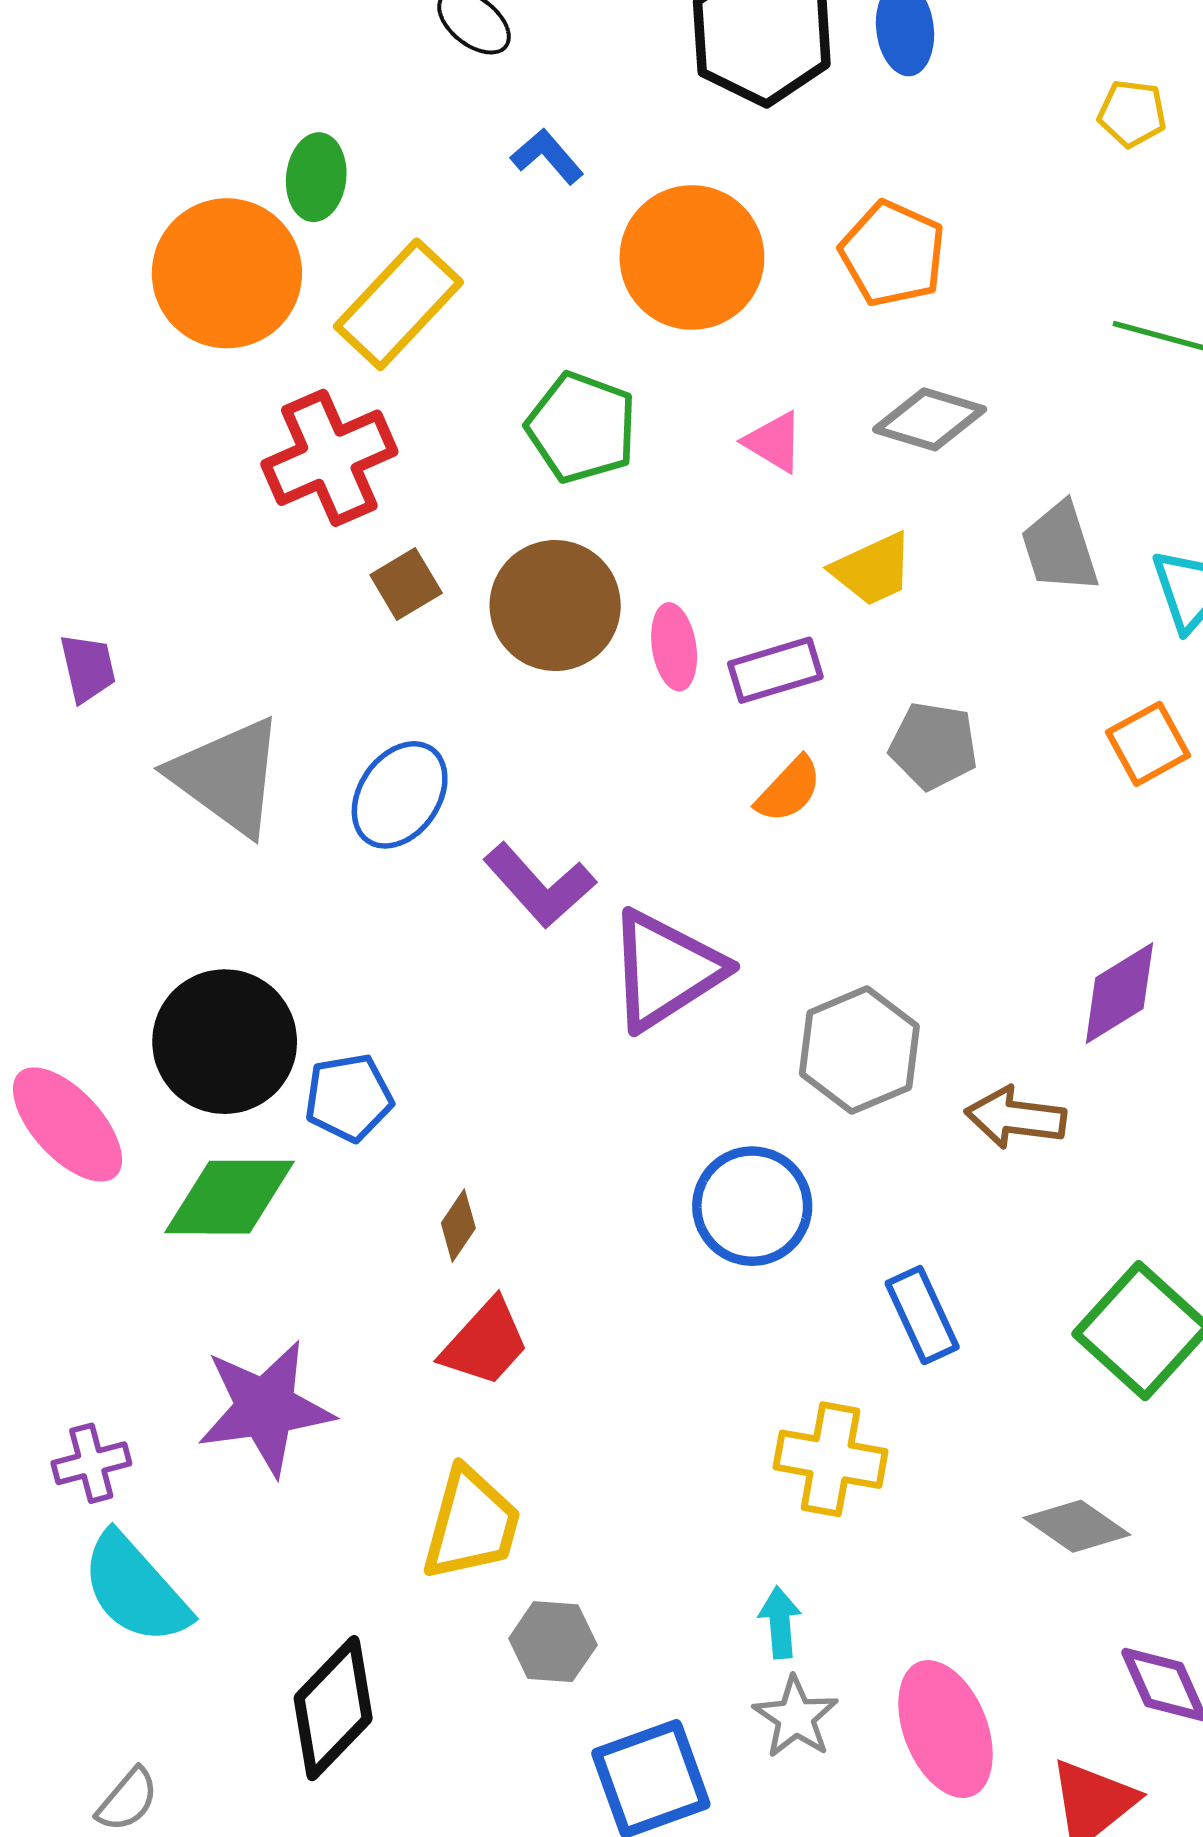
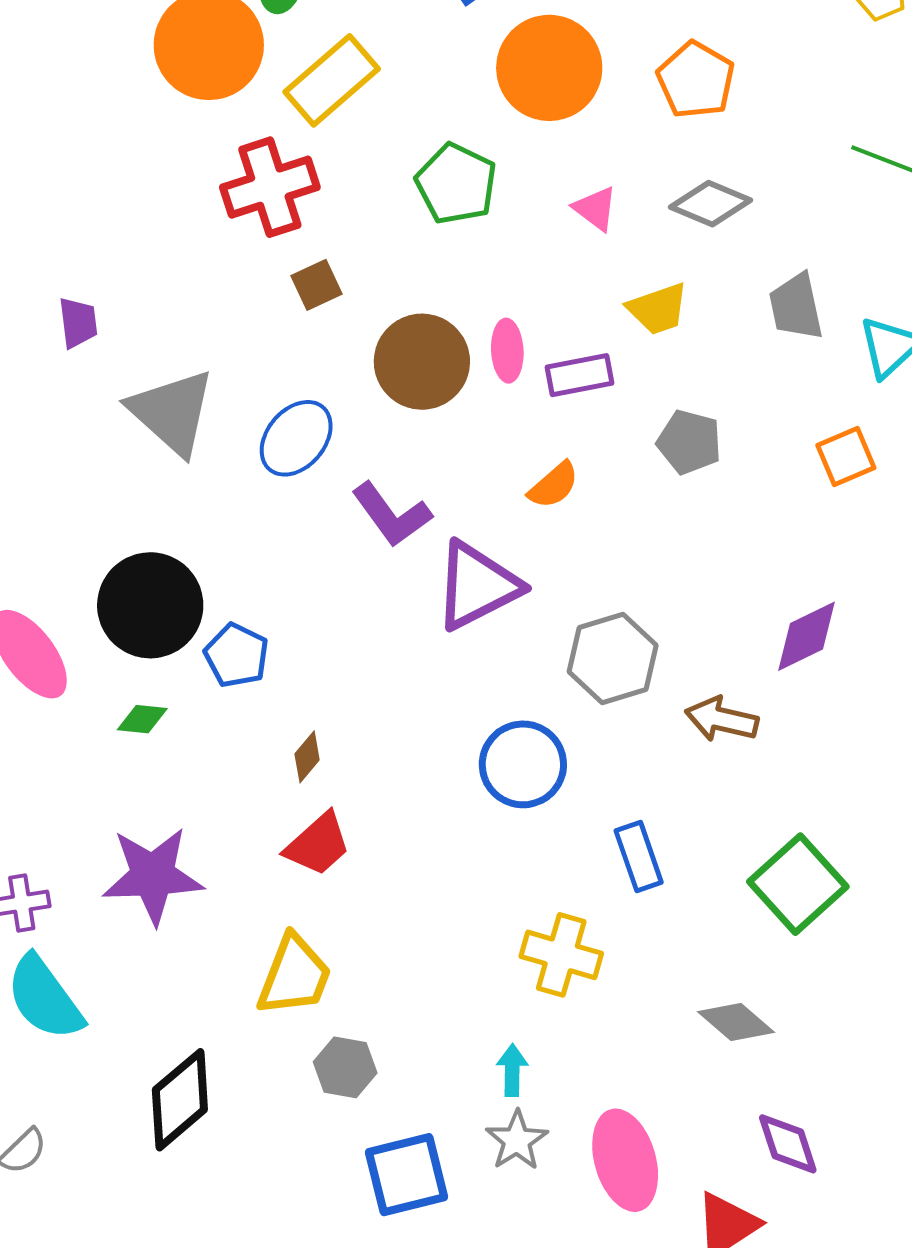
brown circle: (555, 606) -> (422, 362), moved
orange semicircle: (789, 790) -> (554, 485), moved
blue pentagon: (349, 1098) -> (237, 655), turned 30
green diamond: (229, 1197) -> (142, 719), size x0.5

